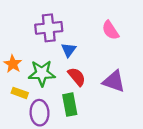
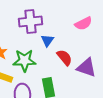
pink semicircle: (110, 30) -> (83, 24), turned -84
red semicircle: (77, 77) -> (64, 58), moved

